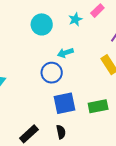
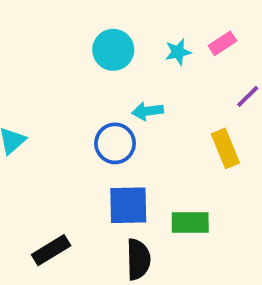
black semicircle: (61, 132) -> (138, 259), moved, size x1.5

